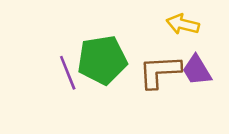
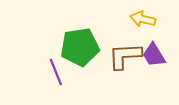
purple line: (68, 73) -> (56, 72), moved

